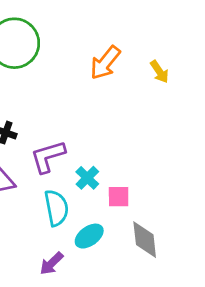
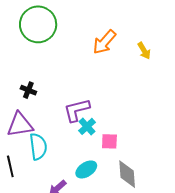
purple L-shape: (48, 157) -> (77, 110), moved
cyan semicircle: (56, 208) -> (38, 147), moved

